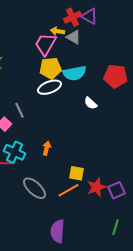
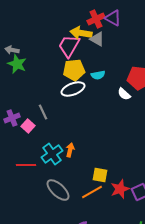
yellow arrow: (58, 31) -> (81, 33), size x1.5
cyan semicircle: (75, 73) -> (98, 75), size x0.6
white semicircle: (91, 103) -> (124, 94), moved
cyan cross: (15, 152) -> (52, 154), moved, turned 30

